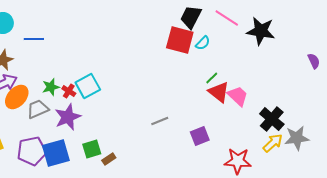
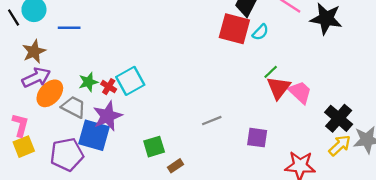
red triangle: (219, 92) -> (279, 88), turned 30
gray trapezoid: (38, 109) -> (74, 107), turned 50
purple square: (200, 136) -> (257, 138), turned 30
green square: (92, 149) -> (154, 147), moved
blue square: (56, 153) -> (94, 135), moved, turned 32
brown rectangle: (109, 159) -> (176, 166), moved

